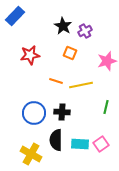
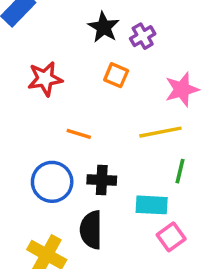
orange line: (56, 81) -> (79, 134), moved
yellow line: (81, 85) -> (160, 132), moved
cyan rectangle: (80, 144) -> (152, 205), moved

